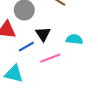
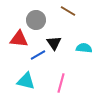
pink line: (50, 58) -> (61, 83), moved, turned -54

